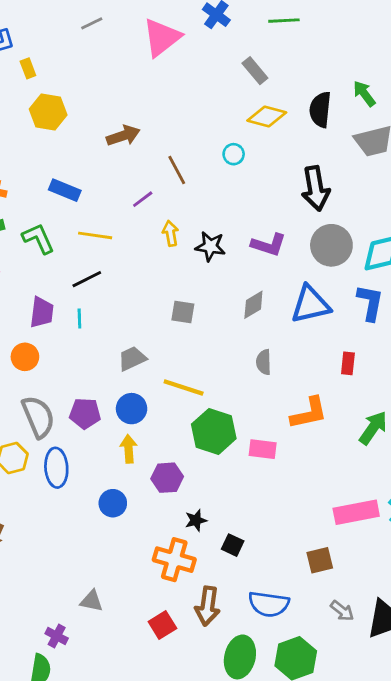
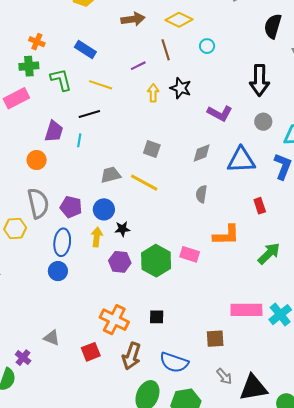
yellow diamond: (267, 116) -> (179, 20), moved
gray circle: (331, 245) -> (263, 122), size x0.6
black star: (210, 246) -> (181, 88), moved
red rectangle: (348, 363) -> (260, 206), turned -35
yellow line: (184, 388) -> (144, 183), moved
green hexagon: (214, 431) -> (156, 261), moved
blue ellipse: (56, 468) -> (62, 242), moved
blue circle: (113, 503) -> (58, 271), moved
black star: (196, 520) -> (122, 229), moved
black square: (233, 545) -> (157, 317), turned -35
red square: (162, 625) -> (91, 352), moved

